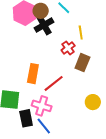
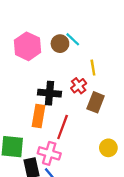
brown circle: (41, 11) -> (60, 44), moved
black cross: (44, 25) -> (49, 93), moved, turned 36
red line: (54, 83) -> (63, 127), turned -30

